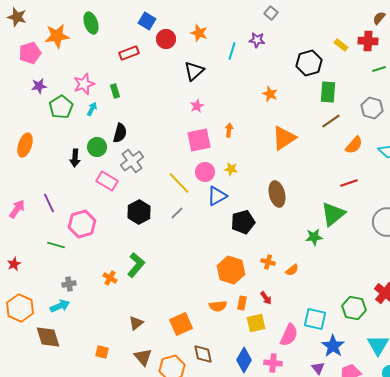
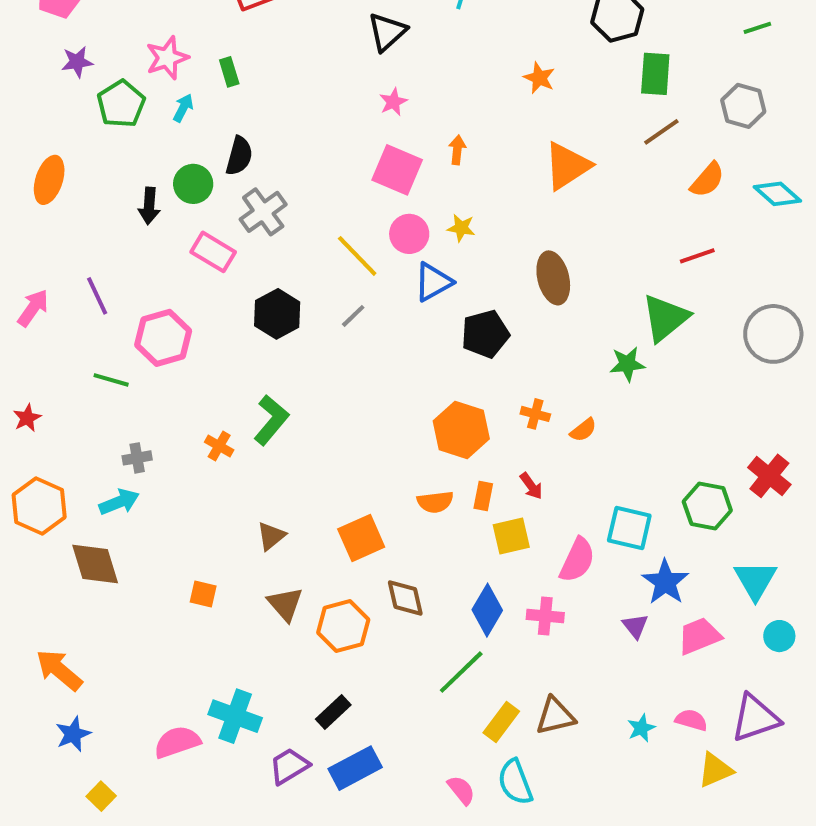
pink square: (199, 140) -> (397, 170), turned 35

